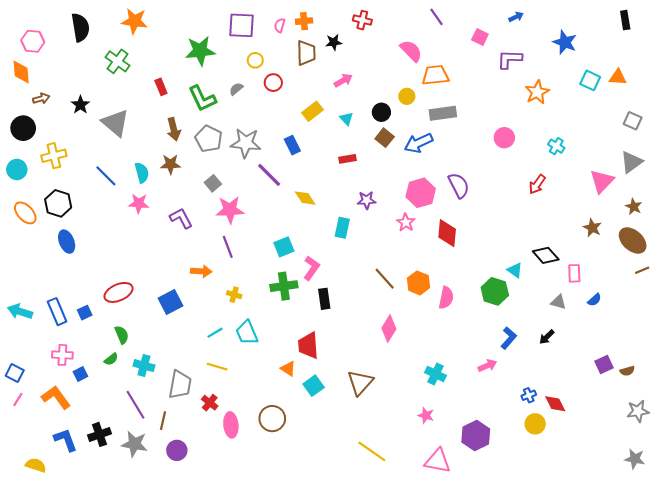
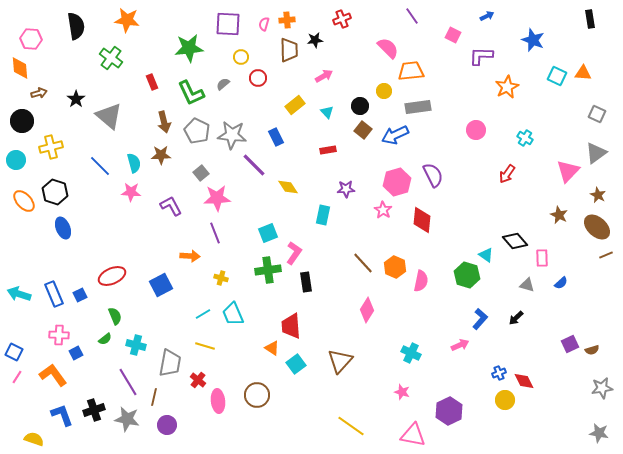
red cross: (362, 20) -> (342, 19), turned -36

